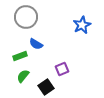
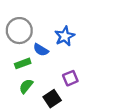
gray circle: (26, 17) -> (19, 31), moved
blue star: (82, 25) -> (65, 36), moved

